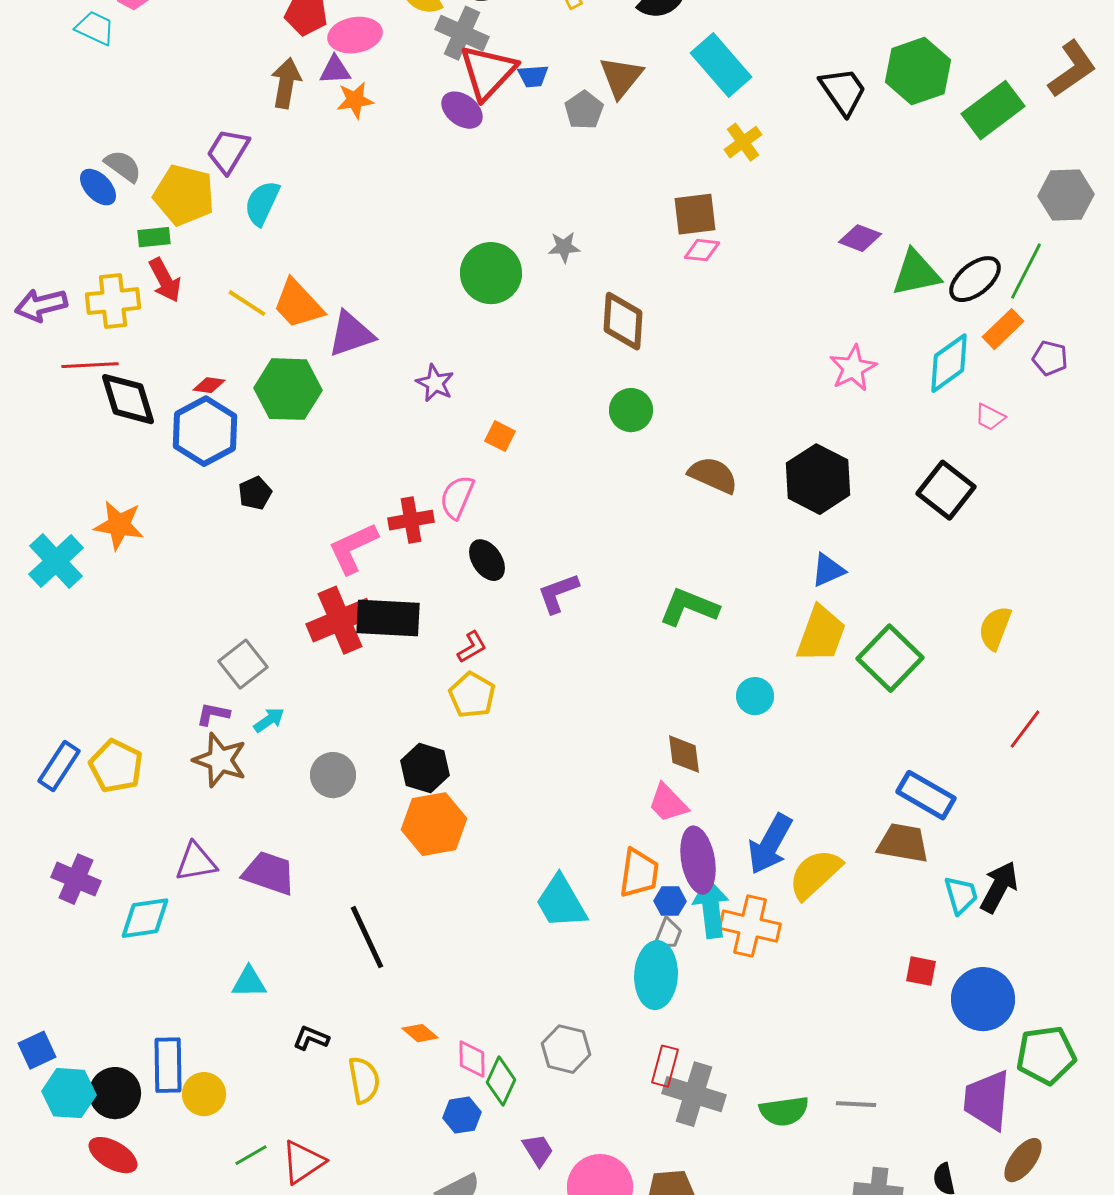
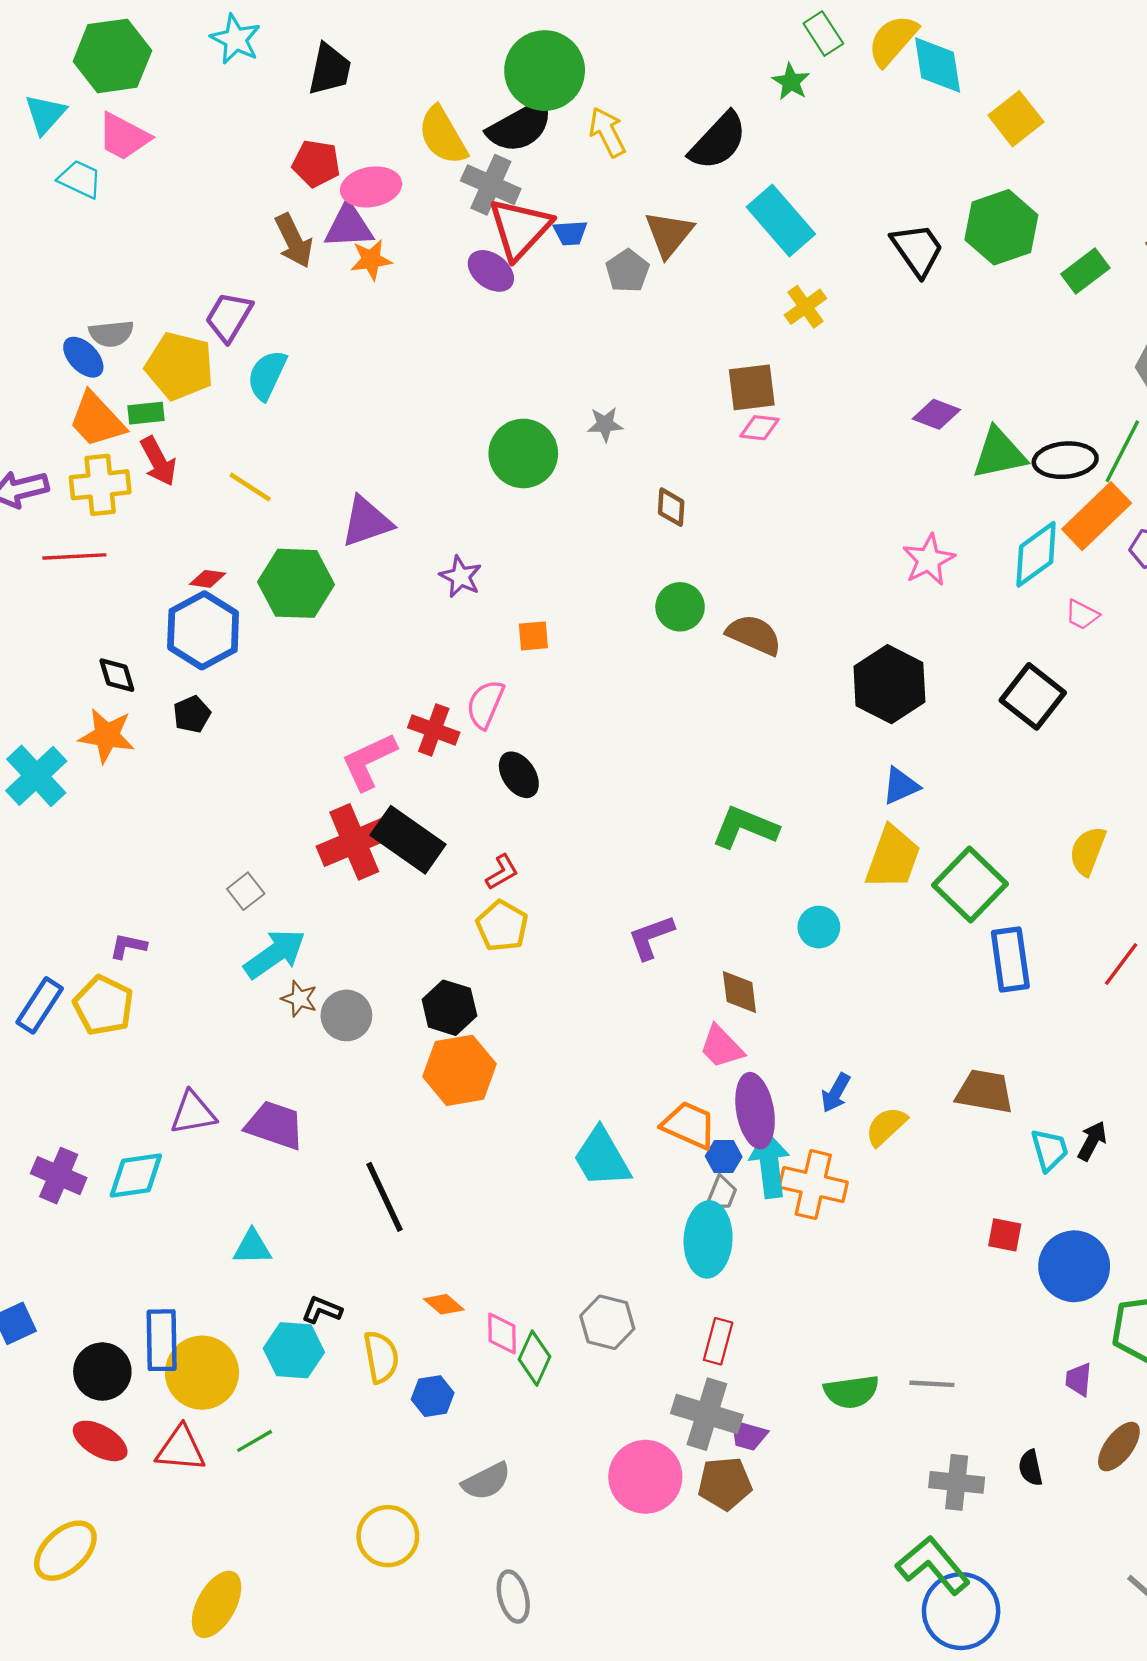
purple triangle: (335, 70) -> (349, 226), size x1.4
brown arrow: (286, 83) -> (294, 241), turned 144
green rectangle: (993, 110) -> (1085, 271), size x0.7
gray semicircle: (123, 166) -> (111, 334), turned 138
black ellipse: (975, 279) -> (1065, 460), turned 34
orange trapezoid: (298, 304) -> (97, 420), moved
brown diamond: (623, 321) -> (671, 507), size x0.6
orange rectangle: (1003, 329) -> (1097, 516), size x1.5
black diamond: (128, 399) -> (117, 675), moved, size x0.6
orange square: (500, 436) -> (533, 636), turned -32
brown semicircle: (713, 475) -> (754, 635), moved
black pentagon: (255, 493) -> (192, 714), moved
red cross: (411, 520) -> (434, 730), turned 30
purple L-shape: (558, 593) -> (651, 937), moved
black rectangle: (388, 618) -> (408, 840), turned 32
gray square: (243, 664) -> (246, 891), size x0.7
purple L-shape: (213, 714) -> (128, 946), moved
cyan arrow: (269, 720) -> (275, 954), size x1.8
brown star: (220, 760) -> (299, 999), moved, size x0.6
blue rectangle: (926, 795) -> (1010, 960), moved, turned 52
blue arrow: (770, 844) -> (836, 1093), size x0.6
orange trapezoid: (639, 873) -> (689, 1125), turned -74
yellow semicircle: (815, 874) -> (886, 1126), size x0.7
purple cross: (76, 879) -> (59, 1176), moved
black arrow: (999, 887) -> (1092, 1141), size x0.7
cyan hexagon: (69, 1093) -> (294, 1350), moved
yellow circle: (204, 1094) -> (202, 1373), size x1.5
gray cross: (694, 1094) -> (707, 1414), moved
purple trapezoid: (987, 1100) -> (1079, 1379), size x0.5
blue hexagon: (462, 1115) -> (433, 1396), moved
purple trapezoid: (538, 1150) -> (748, 1435), moved, turned 138
red triangle: (303, 1162) -> (181, 1449), moved, turned 39

